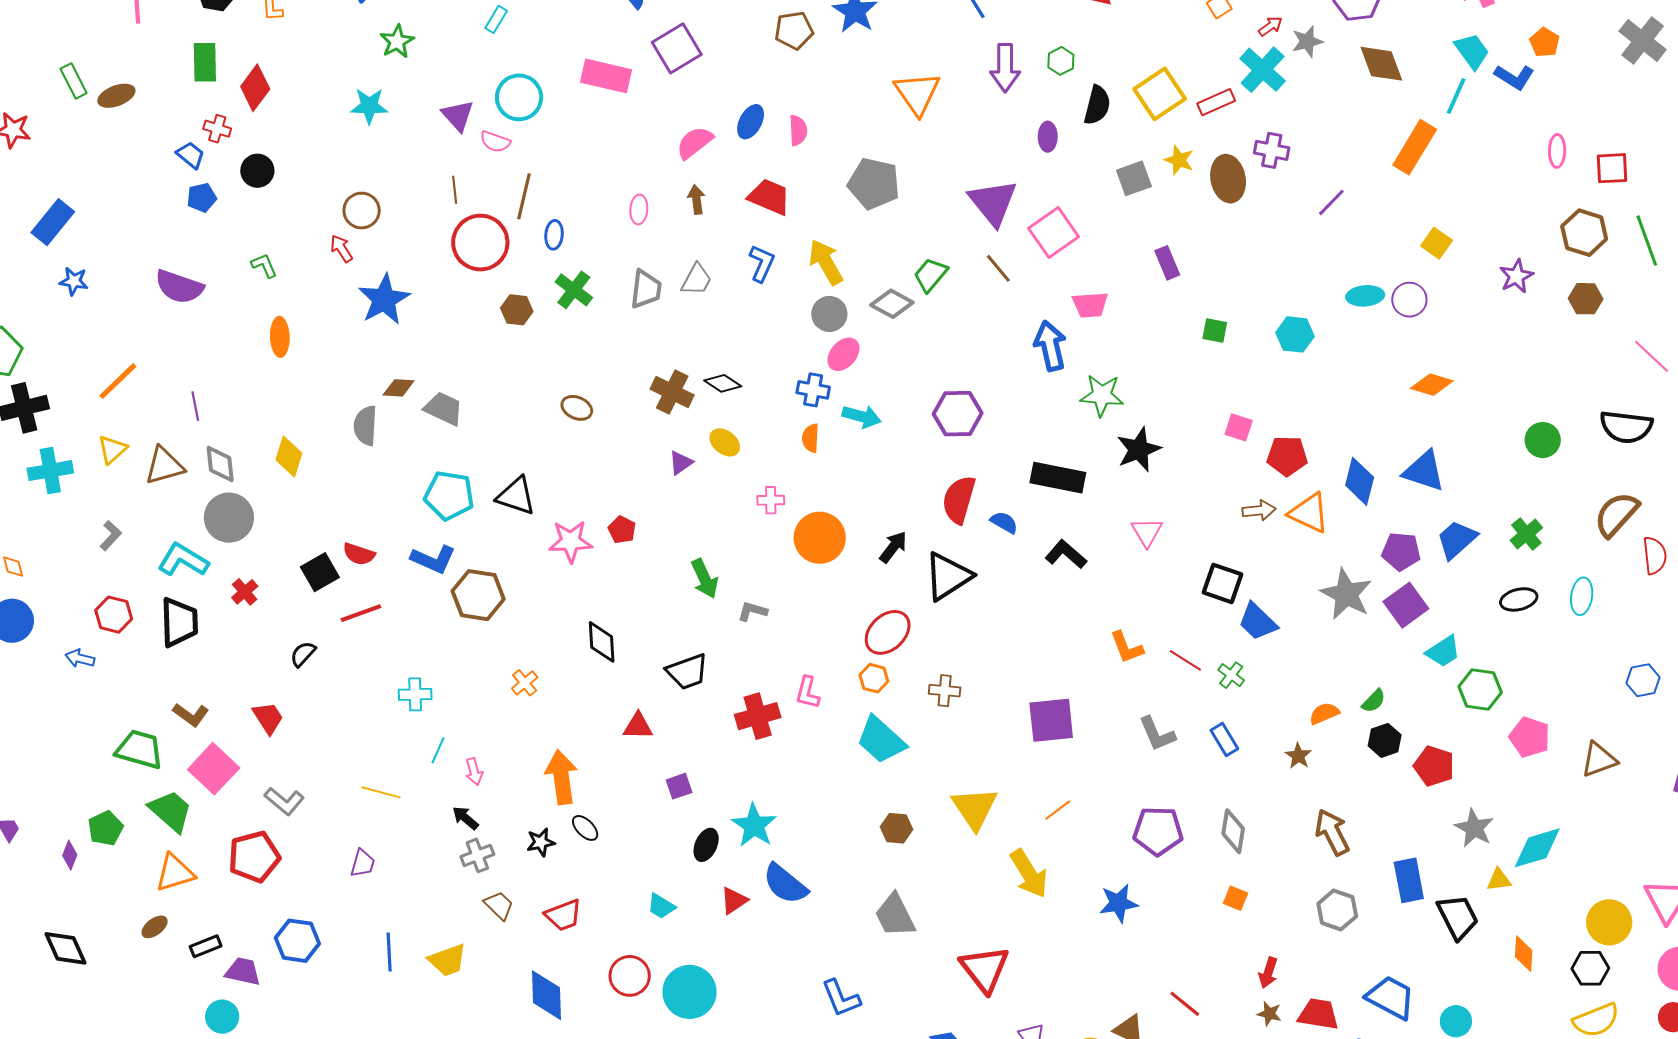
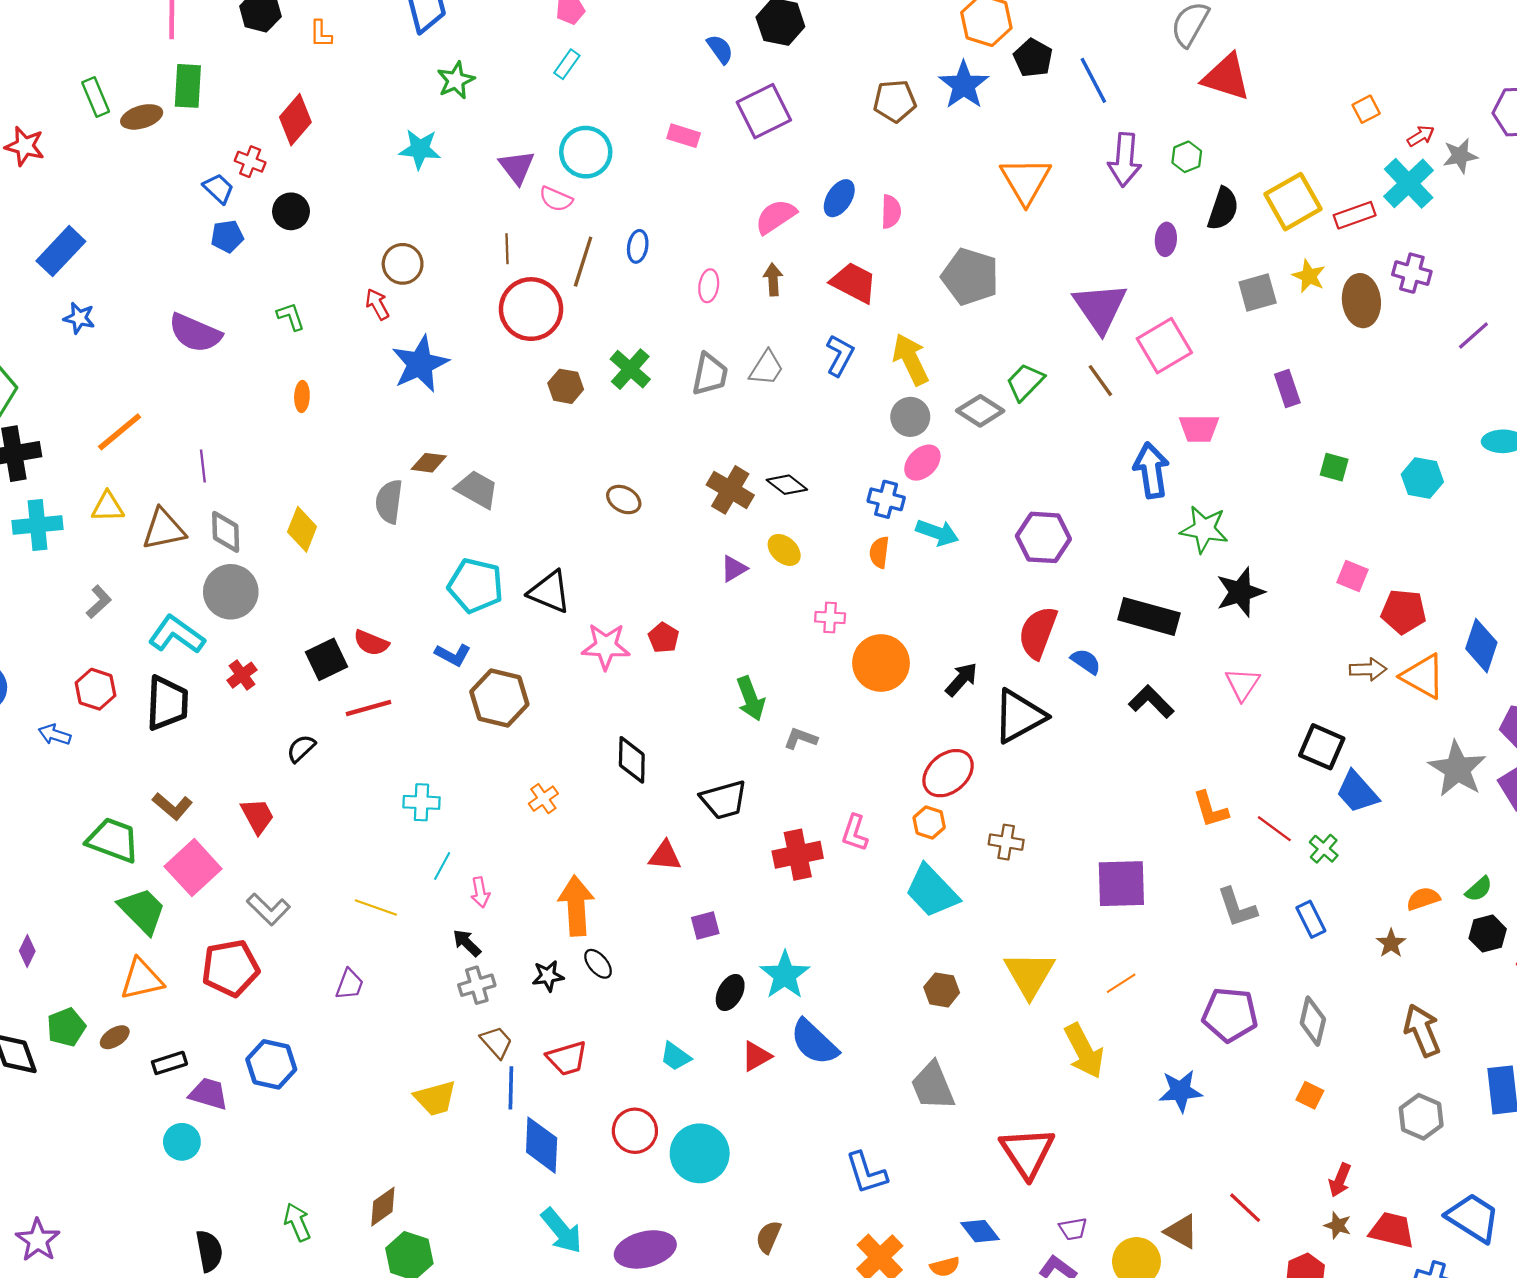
green rectangle: (205, 62) -> (188, 86), moved
pink rectangle: (606, 76) -> (684, 136), size x0.6
blue ellipse: (554, 235) -> (638, 246), moved
orange ellipse: (280, 337) -> (302, 396), size x0.7
yellow triangle: (112, 449) -> (108, 507), turned 36
blue L-shape: (433, 559) -> (453, 655), size x0.7
green pentagon: (105, 828) -> (66, 1027), moved
blue line: (389, 952) -> (511, 1088), moved

